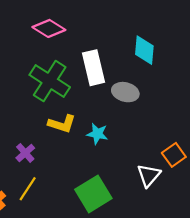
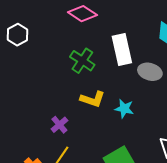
green cross: (50, 81) -> (82, 61), size x0.7

